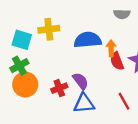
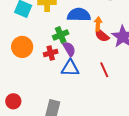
red semicircle: (117, 61) -> (102, 35), turned -35
green cross: (19, 66) -> (61, 35), moved

